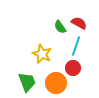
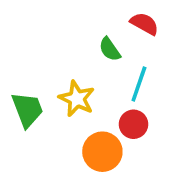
red semicircle: (79, 23) -> (144, 24), moved
green trapezoid: (27, 82) -> (27, 110), moved

